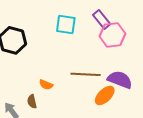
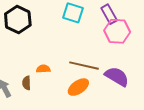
orange semicircle: (46, 85) -> (43, 69), turned 144
orange ellipse: (105, 95) -> (78, 87), moved

